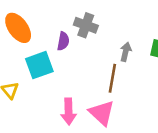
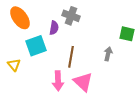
gray arrow: (126, 52) -> (108, 54), moved
brown line: (112, 78) -> (71, 57), moved

